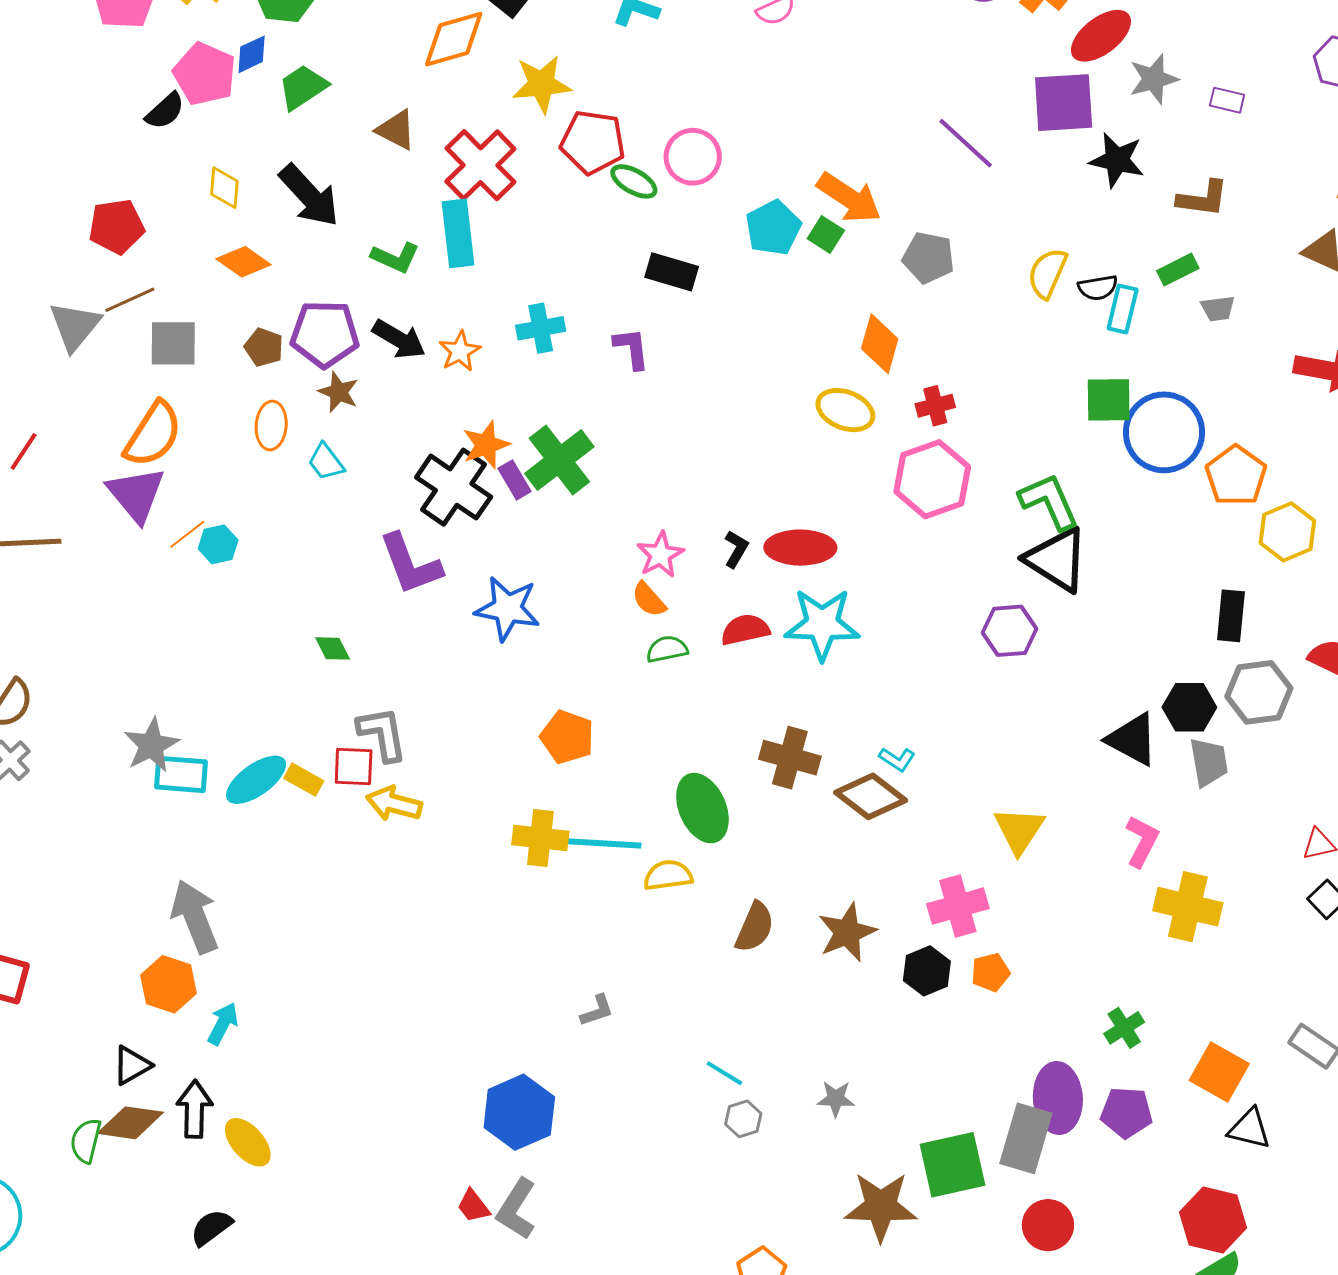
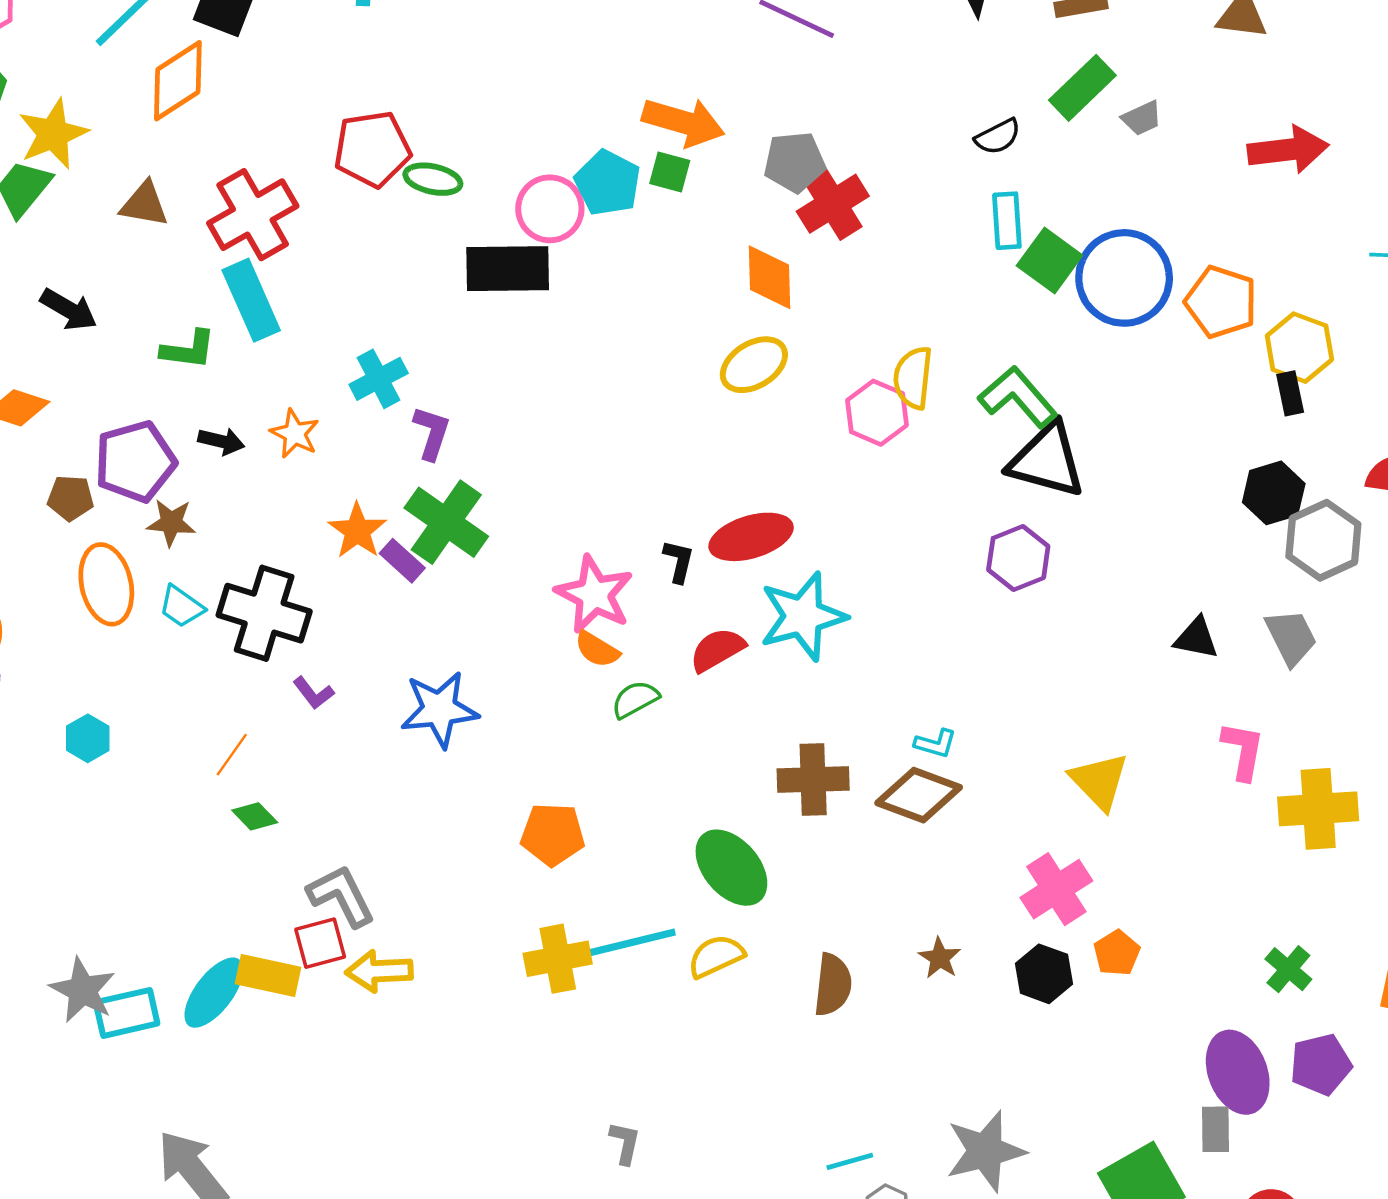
yellow star: (542, 84) -> (53, 134), moved
pink circle: (693, 157) -> (550, 209), moved
red cross: (480, 165) -> (253, 215), turned 32
black arrow: (309, 196) -> (69, 310), size x0.7
green rectangle: (1178, 269) -> (1082, 88), size x1.4
black rectangle: (672, 272) -> (508, 269), size x1.4
yellow semicircle: (1047, 273) -> (913, 378), moved
cyan rectangle: (1123, 309) -> (1007, 221), moved
black arrow: (399, 339) -> (221, 441), size x0.7
purple L-shape: (632, 348) -> (432, 433), moved, turned 42
green square: (1109, 400) -> (1050, 261), turned -36
red cross: (935, 406) -> (833, 204), moved, size x1.5
yellow ellipse: (845, 410) -> (754, 365), turned -36
orange ellipse: (271, 425) -> (106, 584), size x1.4
pink hexagon: (932, 479) -> (877, 413), size x0.7
black cross: (454, 487) -> (264, 613), moved
orange line: (187, 534) -> (232, 755), moved
pink star: (660, 555) -> (594, 594), size x1.4
purple L-shape: (410, 564) -> (313, 693), size x0.5
black rectangle: (1231, 616) -> (1290, 393), moved, size x0.7
black hexagon: (1189, 707) -> (1274, 493), moved
black triangle: (1132, 739) -> (1196, 638), size x0.7
yellow rectangle: (304, 780) -> (268, 976), size x1.4
brown star: (847, 932) -> (940, 958), size x0.6
gray L-shape: (597, 1011) -> (625, 1143), moved, turned -42
cyan line: (724, 1073) -> (850, 1161), turned -30
gray star: (836, 1099) -> (985, 1151), size x1.8
gray rectangle: (1026, 1138) -> (1215, 1129), size x0.6

